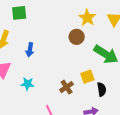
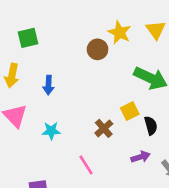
brown circle: (77, 37) -> (98, 49), moved

